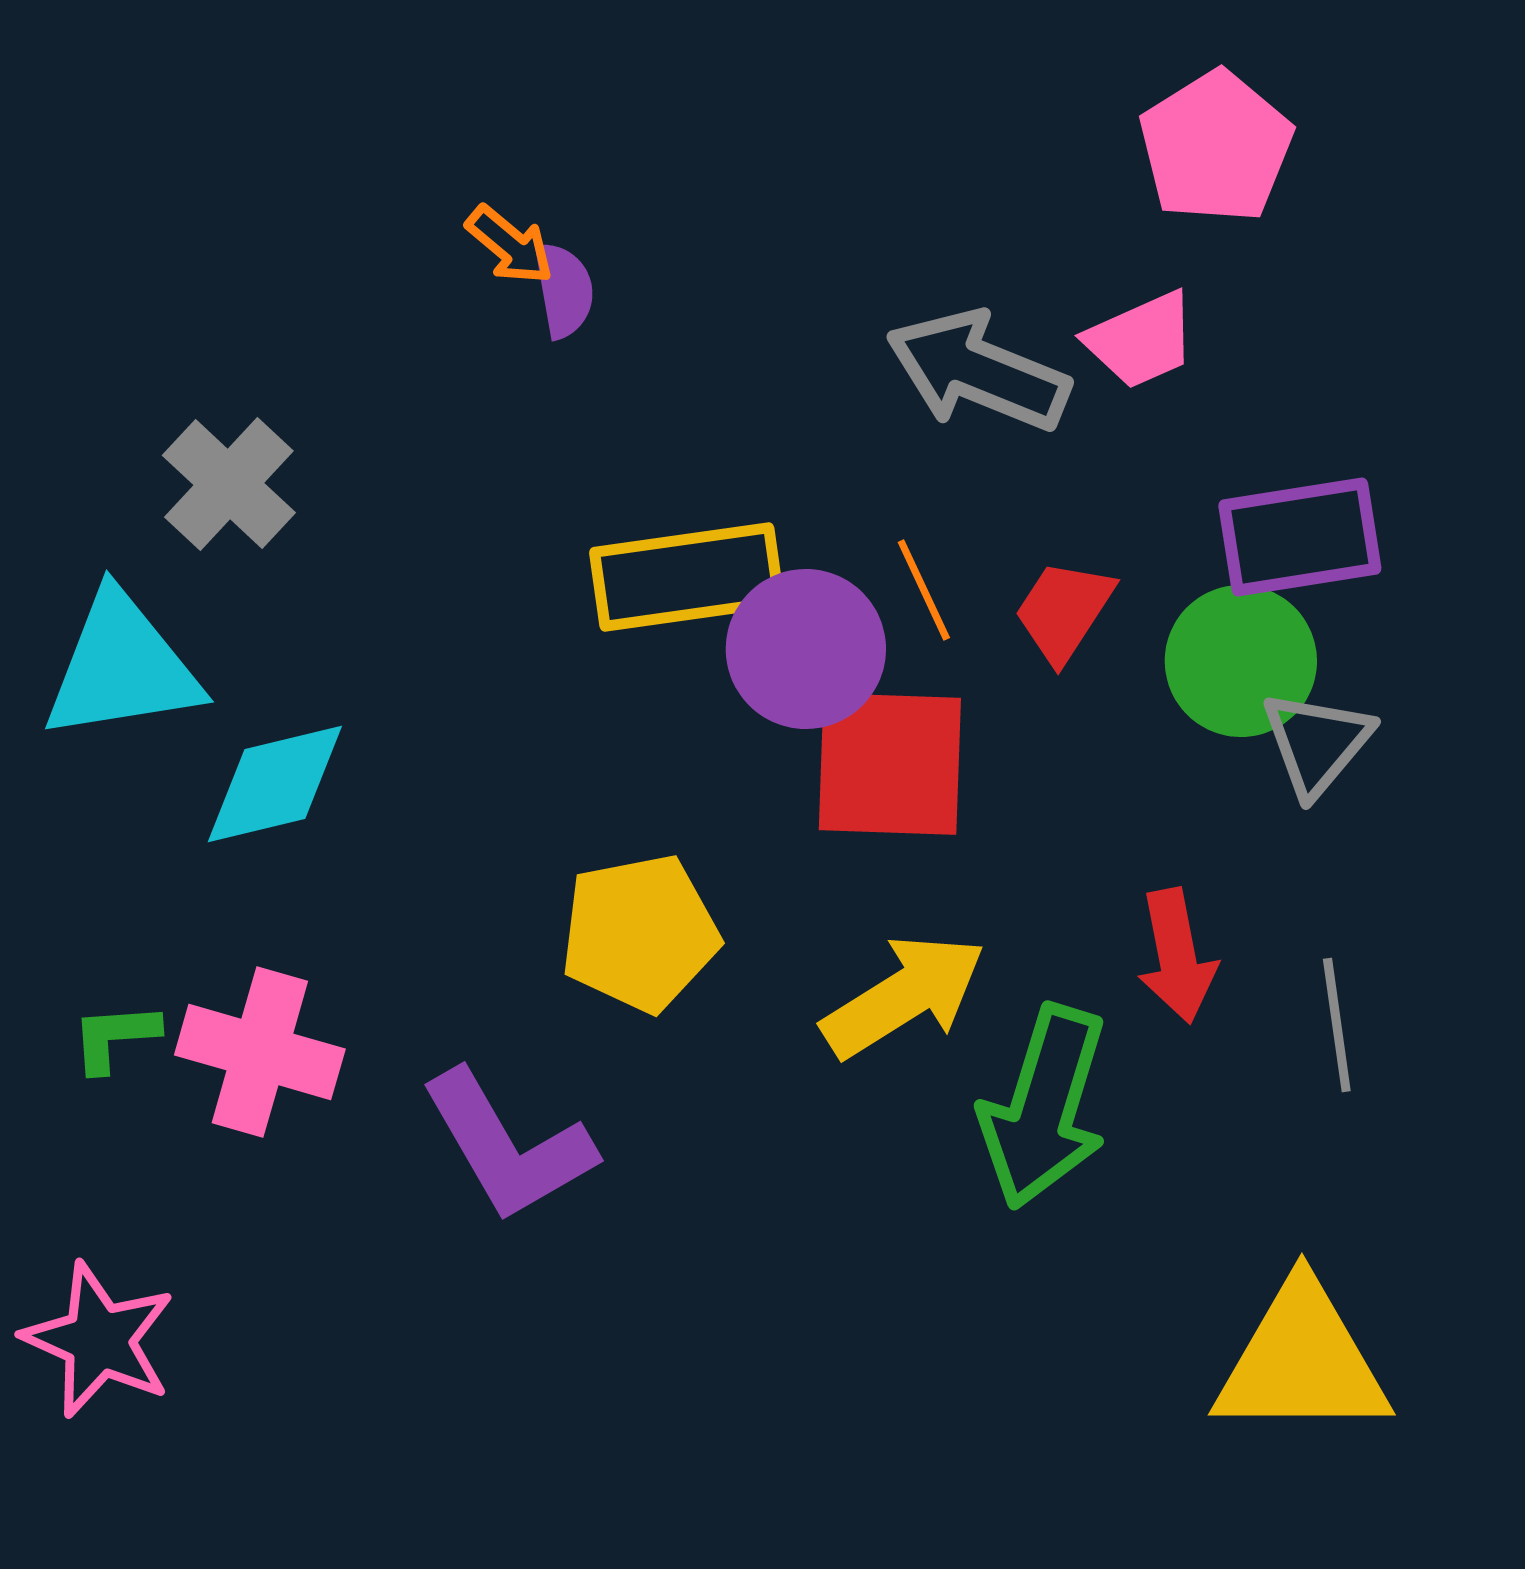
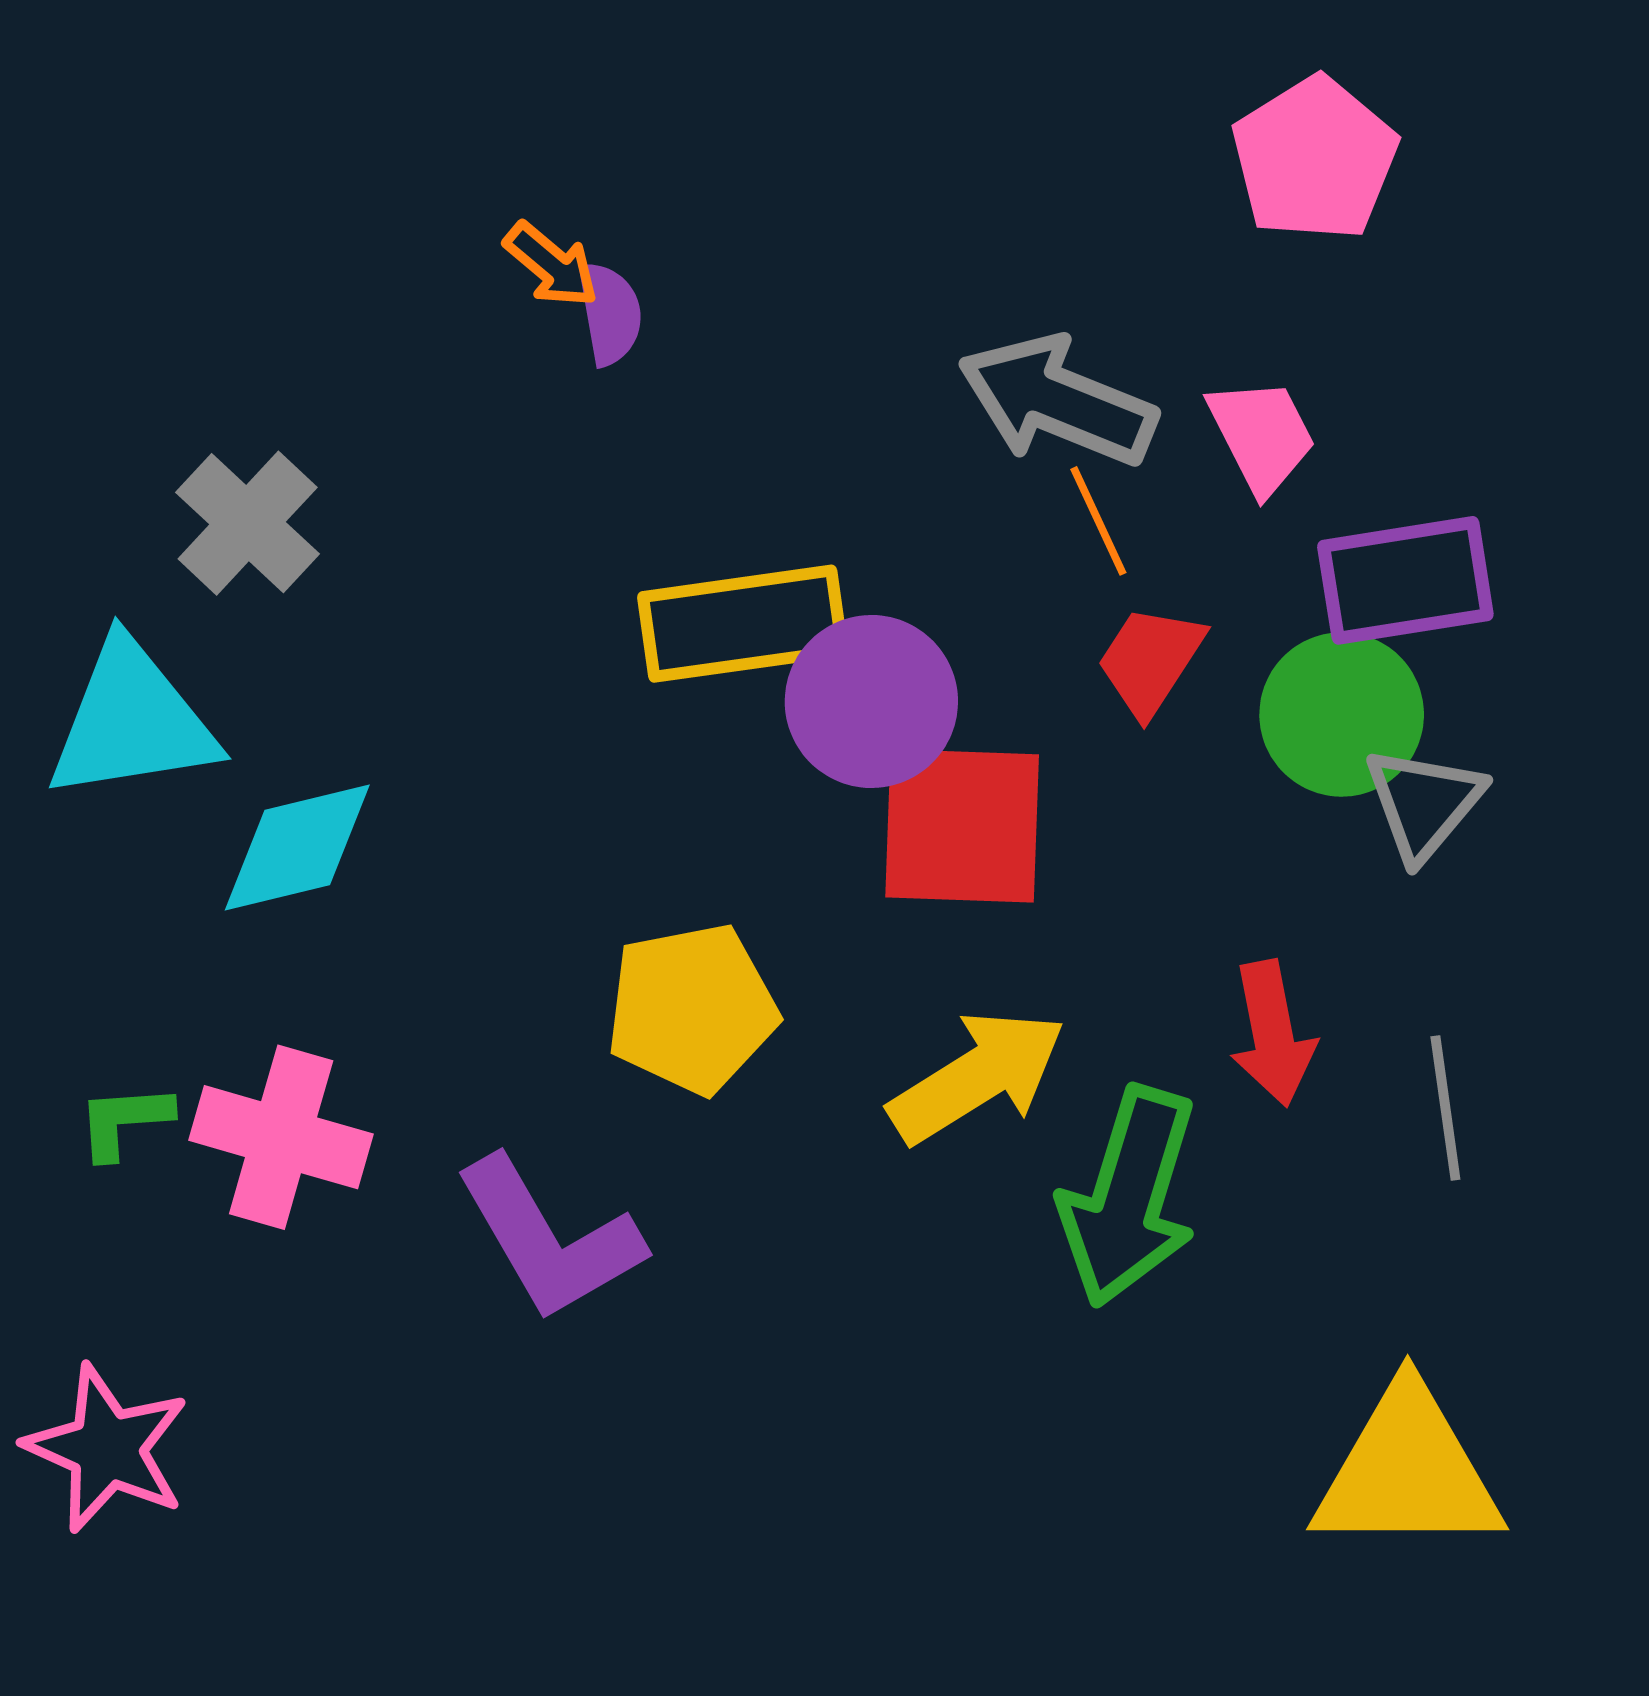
pink trapezoid: (1141, 340) -> (1262, 436), moved, turned -93
orange line: (924, 590) -> (1098, 521), moved

